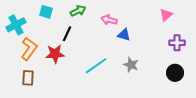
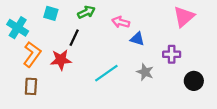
pink triangle: (166, 15) -> (184, 17), size x1.5
cyan cross: (16, 25) -> (18, 28), turned -30
purple cross: (177, 43) -> (172, 54), moved

